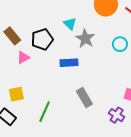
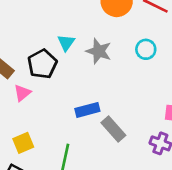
cyan triangle: (70, 24) -> (66, 43), moved, turned 32
blue rectangle: (69, 63) -> (87, 110), moved

